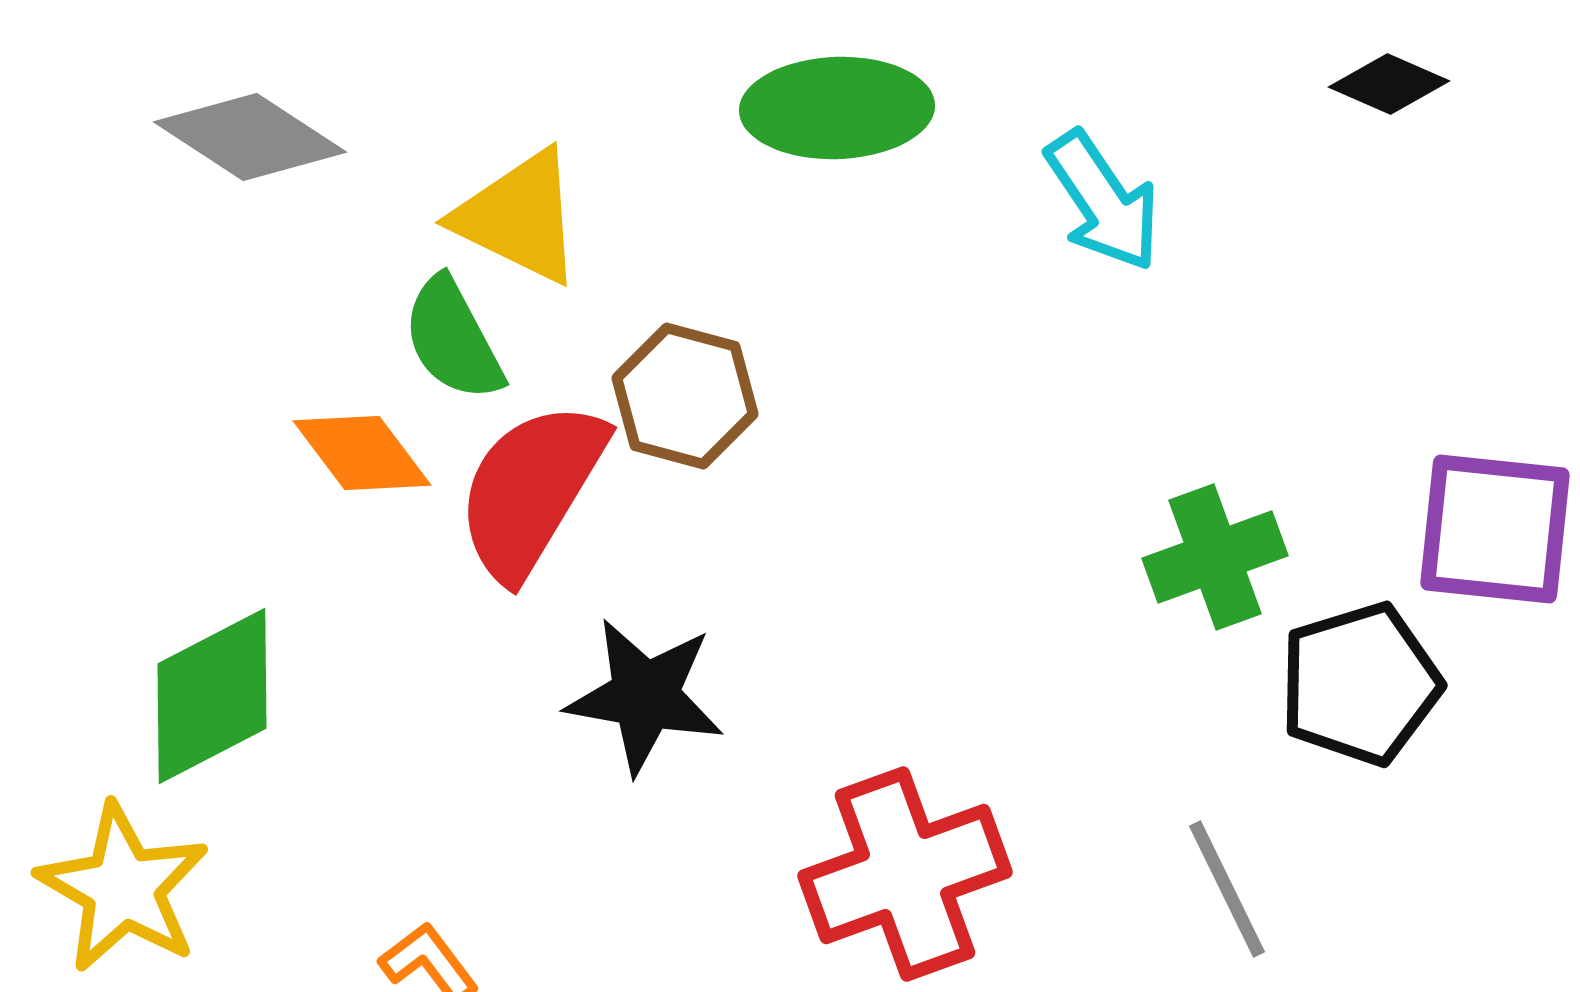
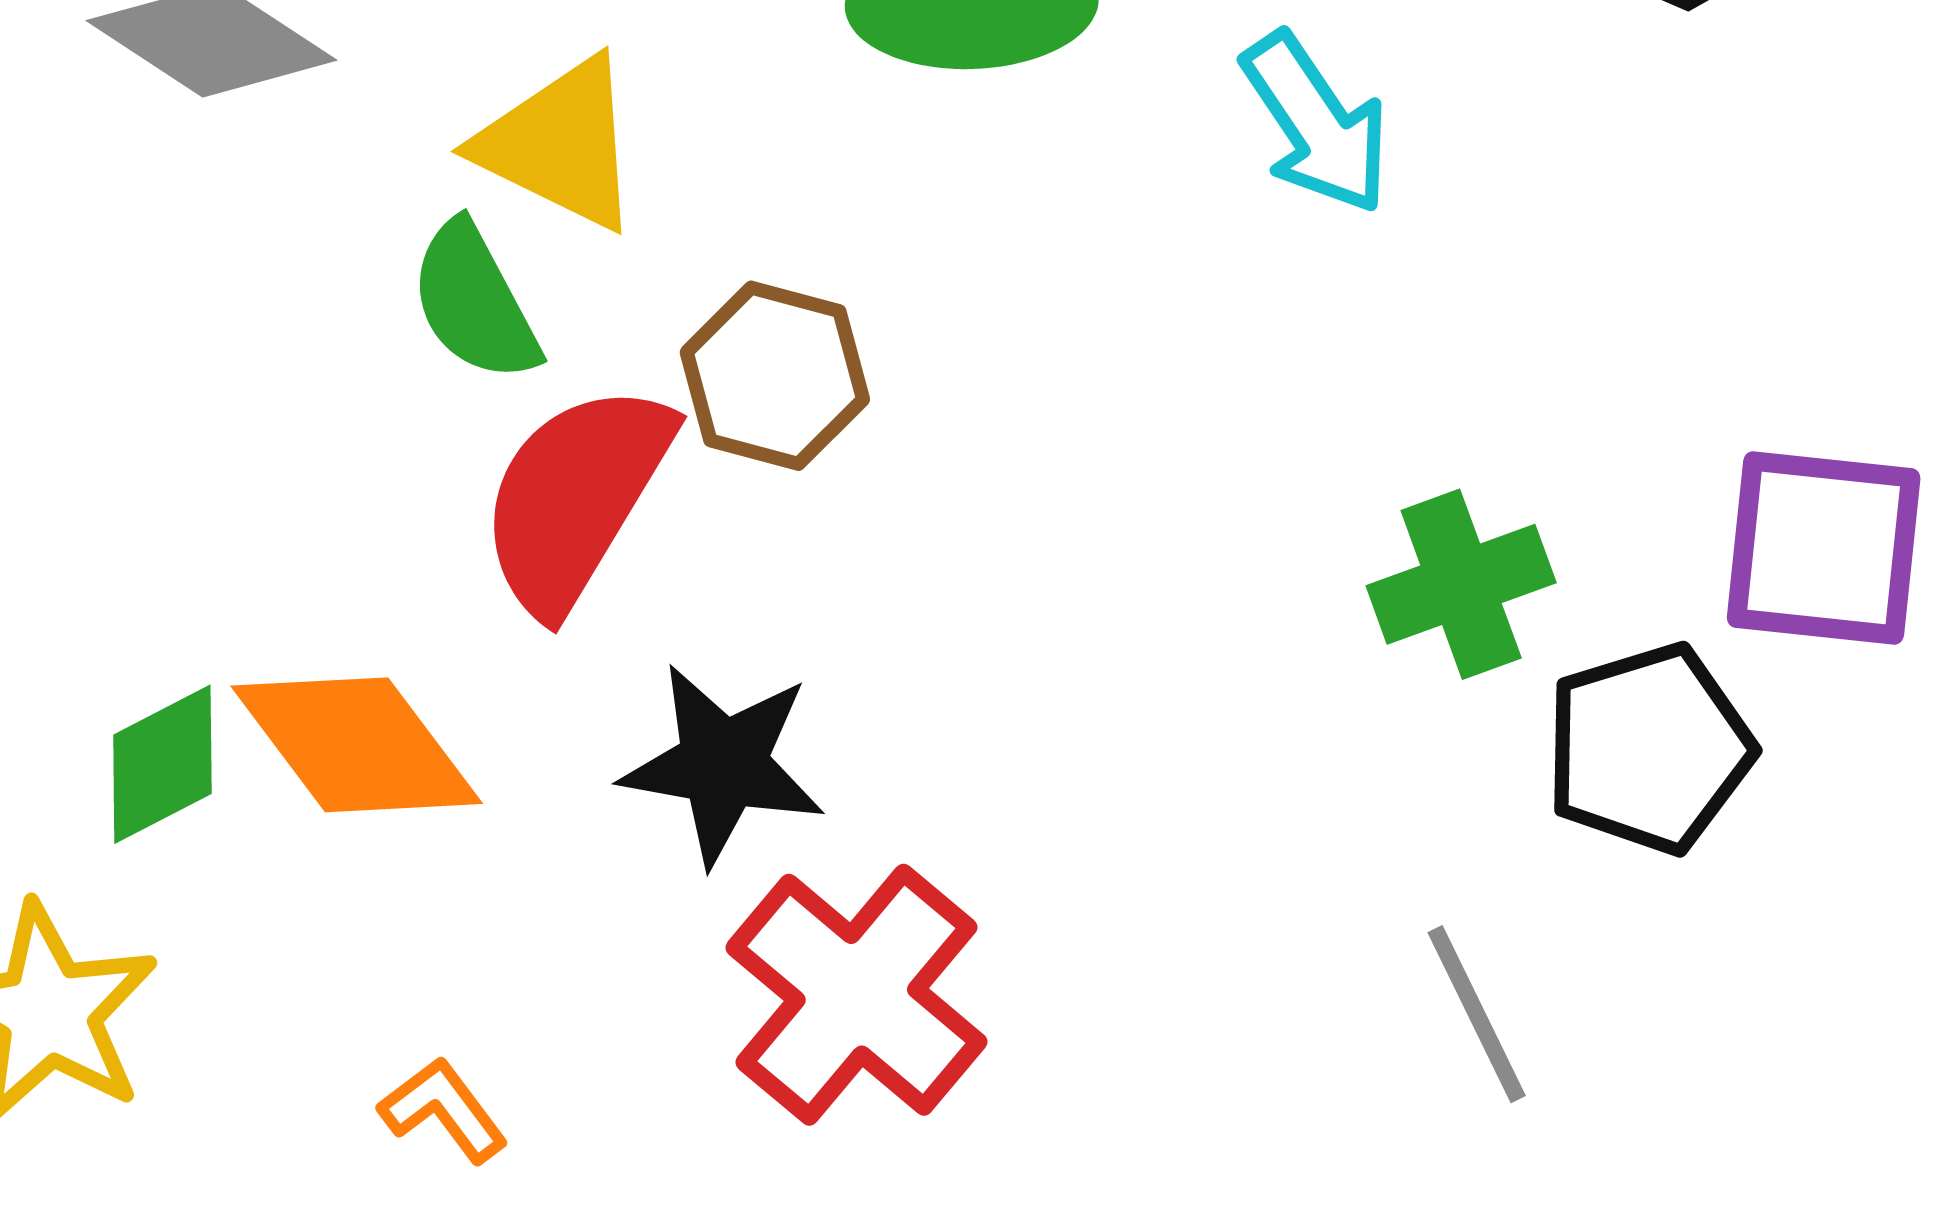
orange diamond: (362, 453) -> (357, 745), moved, size x1.4
green diamond: (212, 696) -> (162, 764), size x0.7
red cross: (905, 874) -> (856, 995), moved, turned -30

